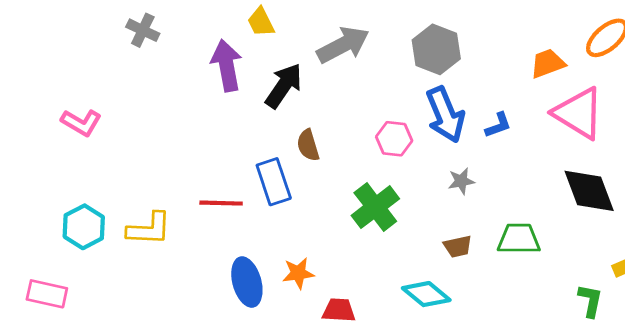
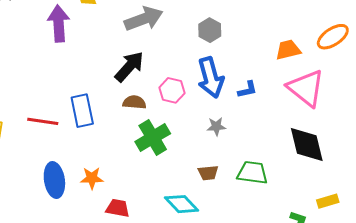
gray hexagon: (436, 49) -> (210, 30), size x0.7
black arrow: (284, 86) -> (129, 67), moved
brown semicircle: (308, 145) -> (134, 102), moved, turned 105

